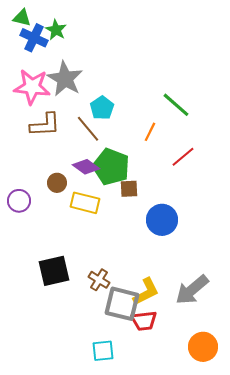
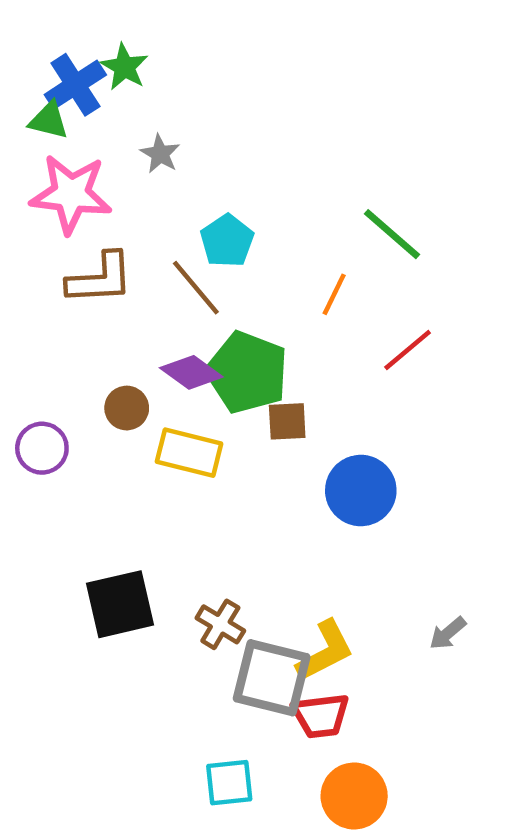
green triangle: (22, 18) -> (49, 120), moved
blue cross: (34, 38) -> (75, 85), turned 32
gray star: (65, 79) -> (160, 154), moved, size x0.5
gray arrow: (192, 290) -> (448, 633), moved, size x0.5
orange circle: (203, 347) -> (354, 796), moved

